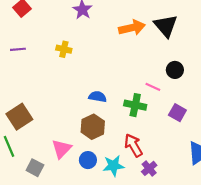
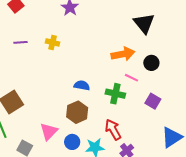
orange arrow: (132, 28) -> (123, 54), moved
purple line: (18, 49) -> (20, 42), moved

